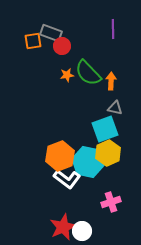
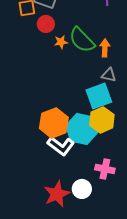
red circle: (62, 46) -> (46, 24), moved
pink cross: (111, 202) -> (105, 169), turned 30
white circle: (82, 231) -> (82, 189), moved

